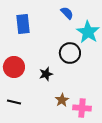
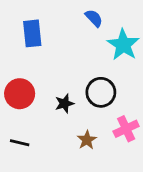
black circle: (70, 53) -> (101, 92), moved
pink cross: (82, 108) -> (126, 129), moved, turned -30

